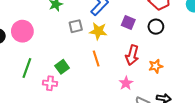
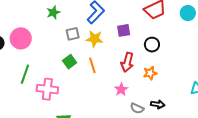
purple square: (128, 22) -> (124, 30), turned -32
black circle: (156, 27) -> (152, 45), moved
green square: (62, 67) -> (70, 62), moved
pink cross: (50, 83) -> (47, 89), size x1.5

